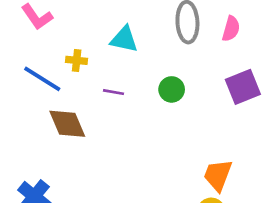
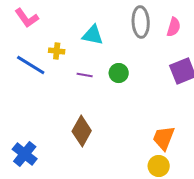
green circle: (172, 89) -> (119, 73), moved
brown diamond: (67, 124) -> (82, 131), moved, turned 52

